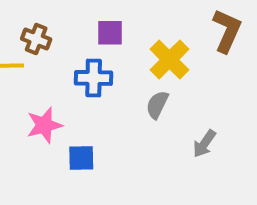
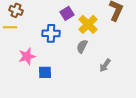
purple square: (110, 33) -> (67, 13), moved, turned -32
brown cross: (36, 39) -> (16, 10), moved

